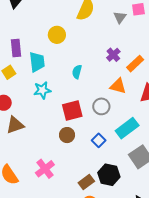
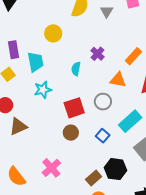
gray triangle: (120, 17) -> (107, 11), moved
purple cross: (113, 55) -> (97, 54), moved

